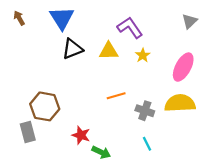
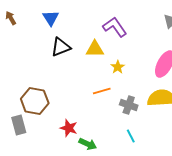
blue triangle: (62, 18) -> (51, 18), size x0.7
yellow star: (143, 55) -> (118, 67), moved

